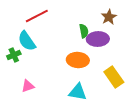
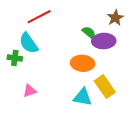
green semicircle: (84, 31) -> (89, 33), turned -40
green cross: (14, 55) -> (15, 58), turned 32
yellow rectangle: (114, 77) -> (105, 87), moved

